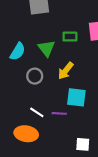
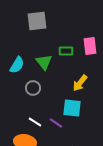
yellow arrow: (66, 71) -> (80, 83), moved
purple line: (59, 113) -> (56, 123), turned 32

